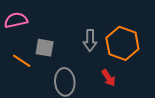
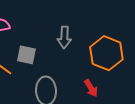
gray arrow: (90, 40) -> (64, 37), moved

